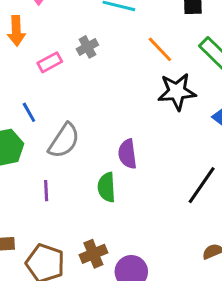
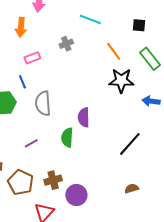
pink rectangle: (50, 62) -> (32, 58), moved
gray semicircle: (64, 141) -> (43, 103), turned 135
purple line: (46, 191) -> (31, 143), moved, turned 56

